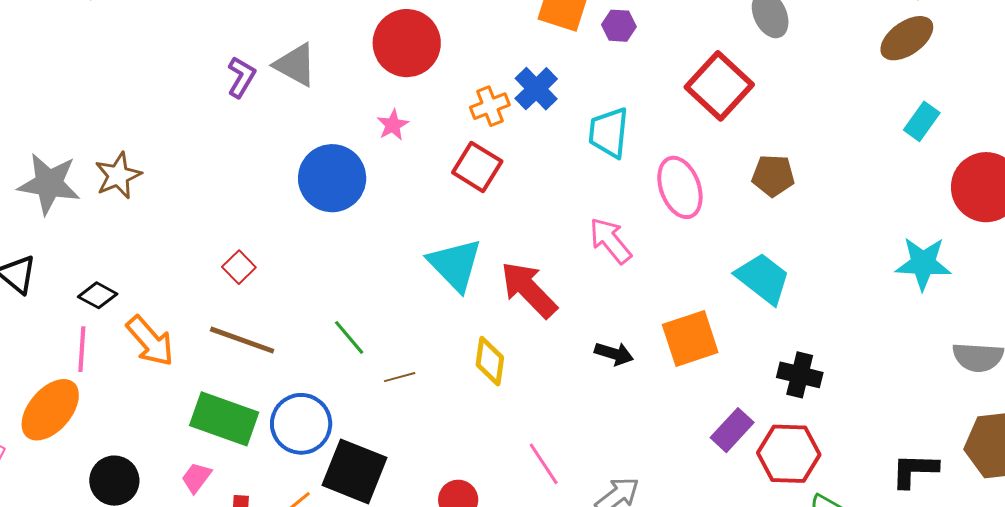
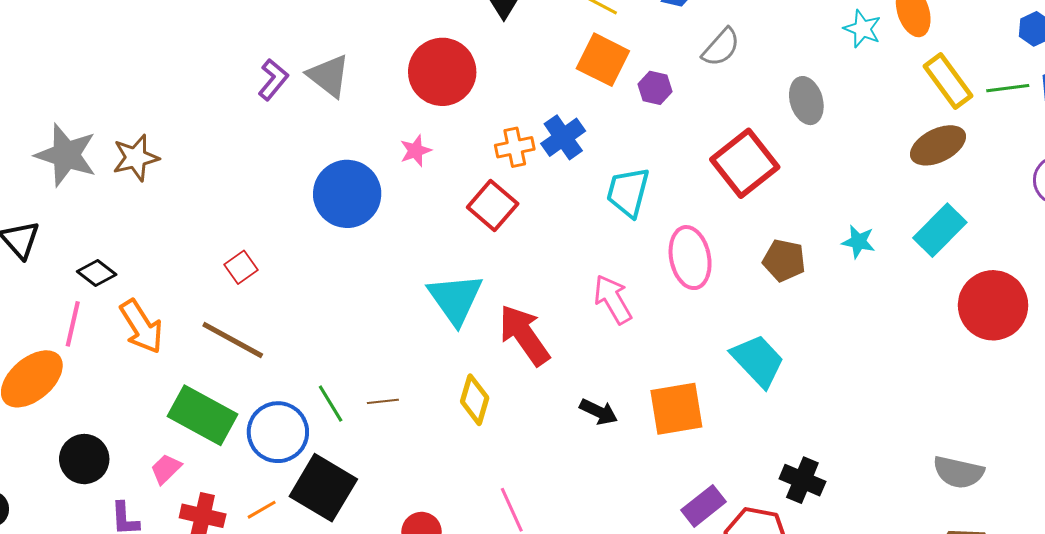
cyan rectangle: (922, 121) -> (940, 230), size x1.4
cyan star: (923, 263) -> (859, 242), moved, size x0.6
green line: (349, 337) -> (331, 404), moved
black cross: (800, 375) -> (802, 480), moved

